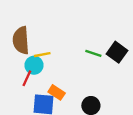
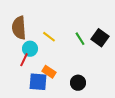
green line: (93, 53) -> (80, 39), turned 40
yellow line: (42, 55) -> (49, 37), moved, turned 48

